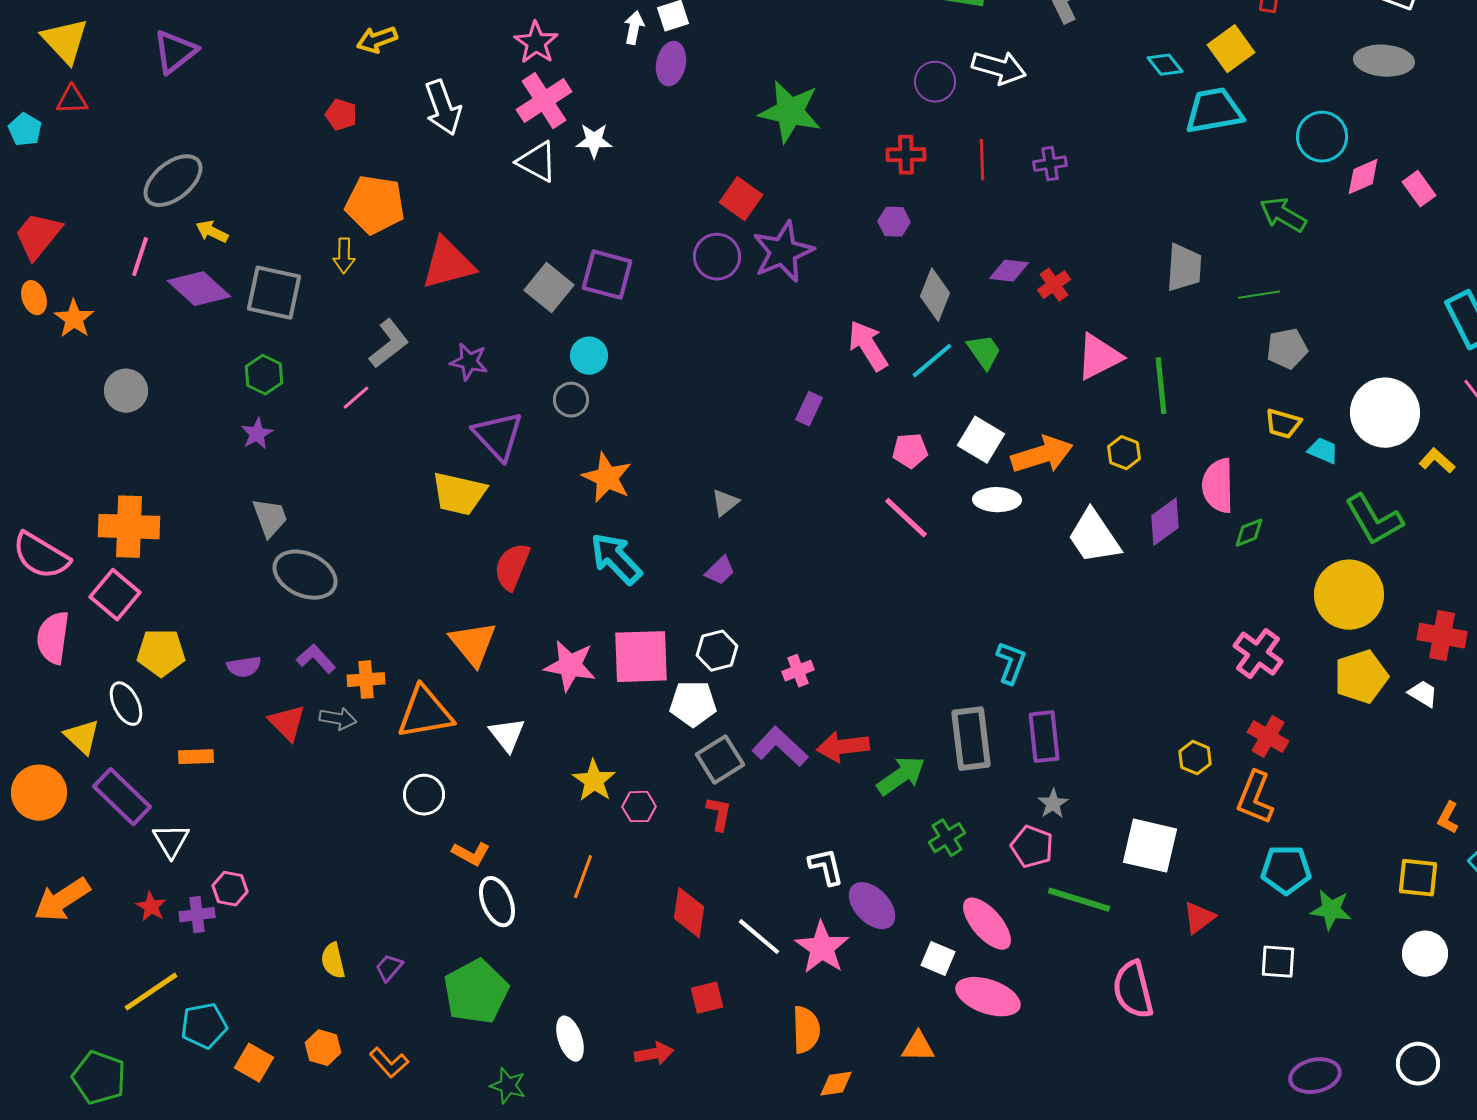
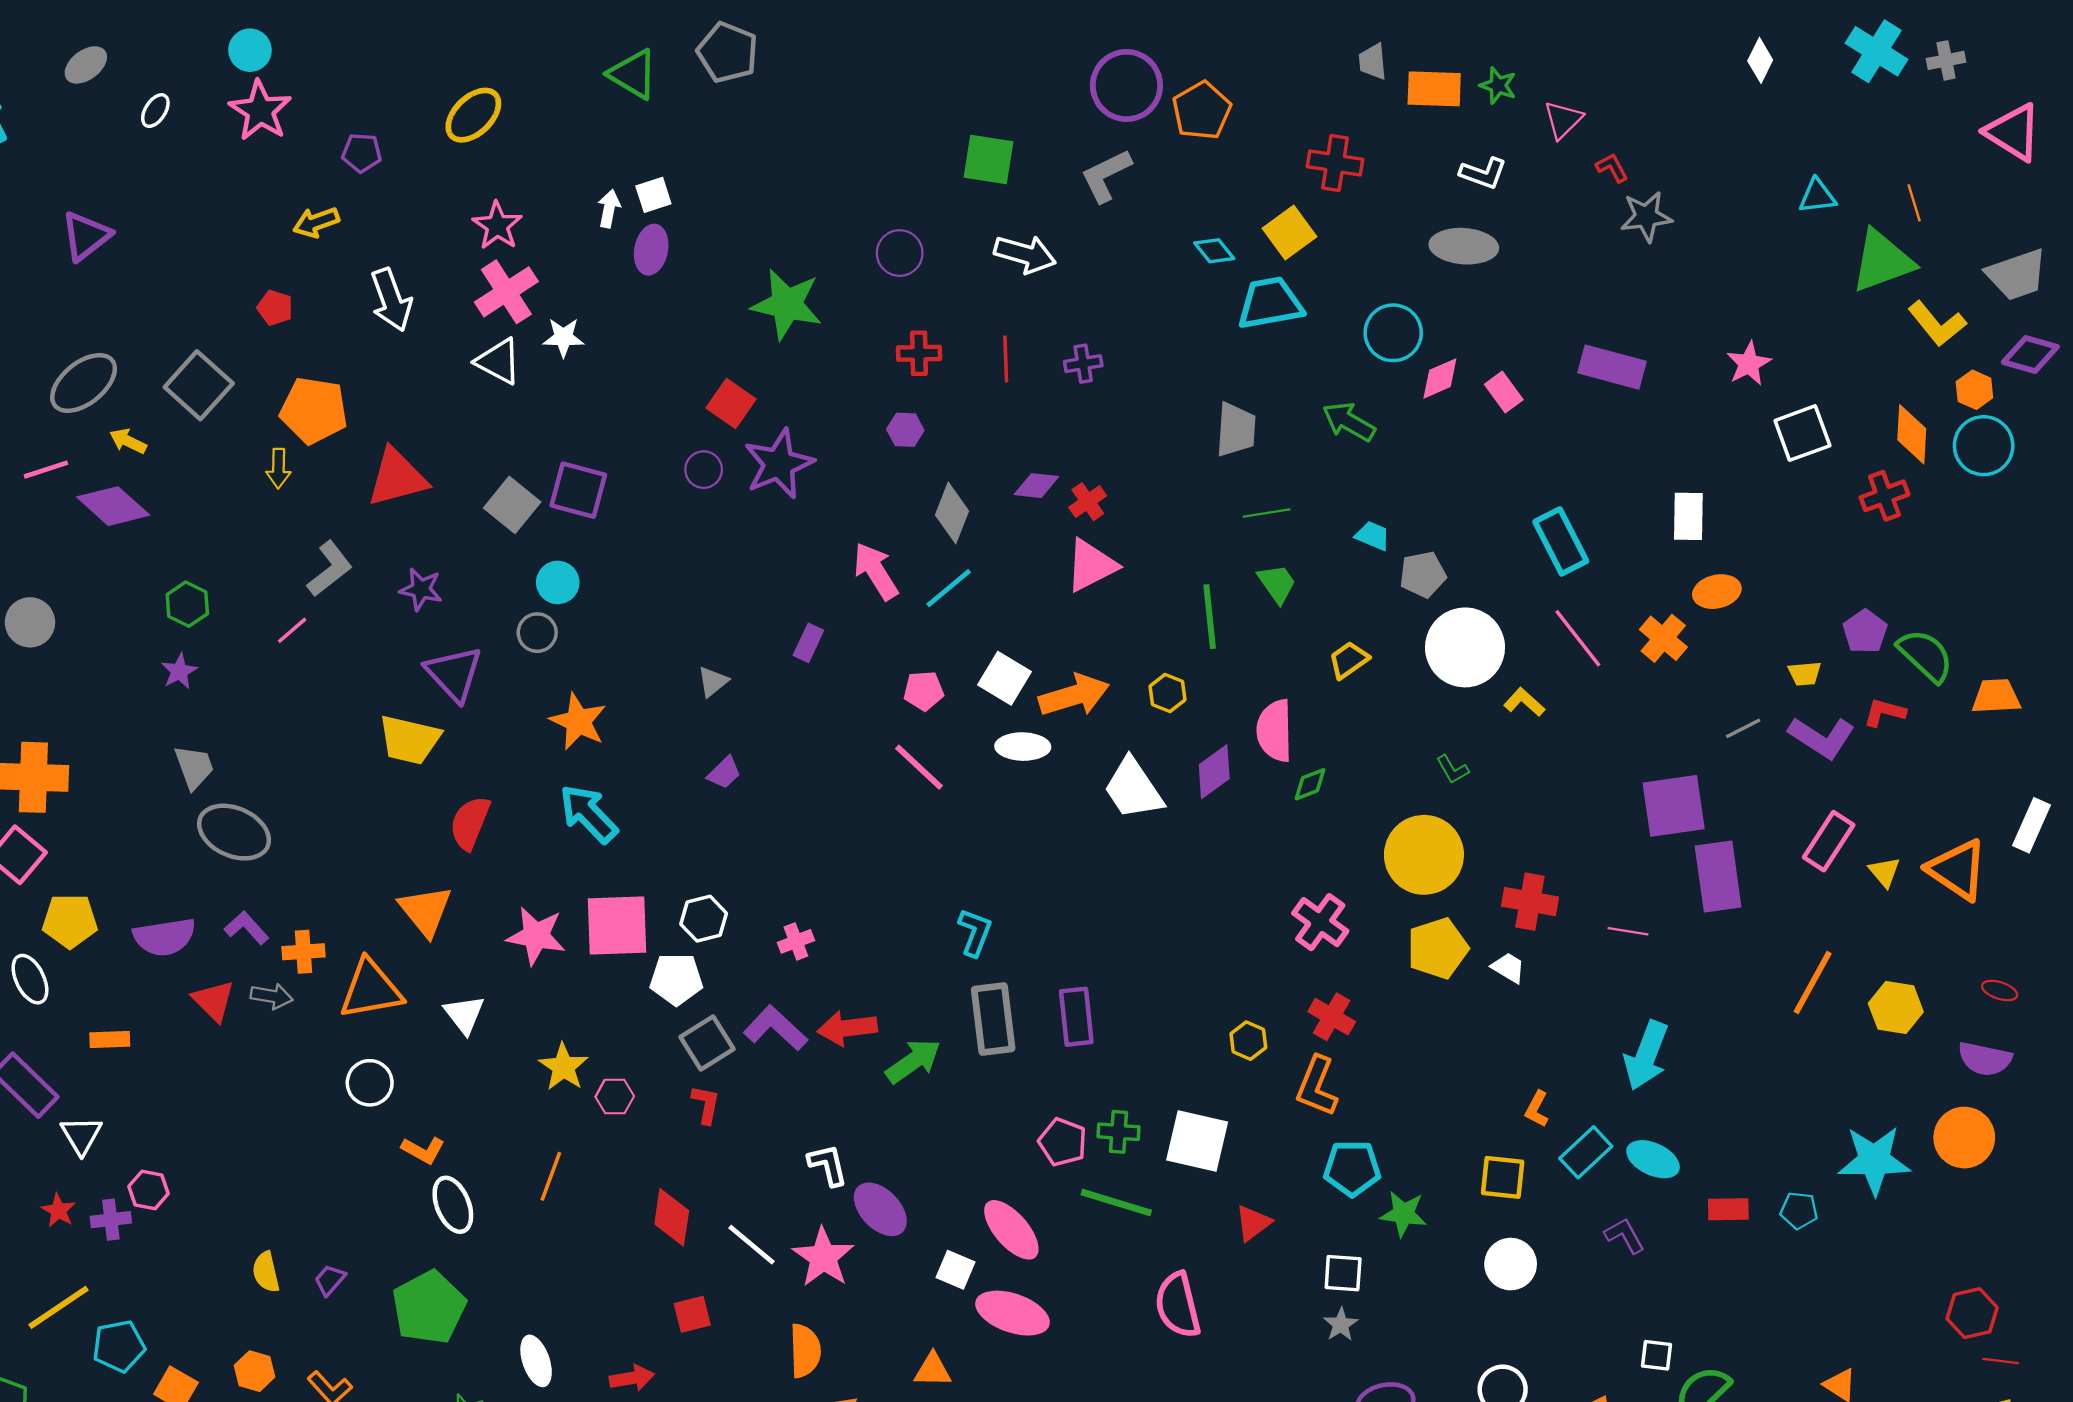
purple circle: (935, 82) -> (900, 253), moved
pink line: (140, 257) -> (46, 470), turned 54
purple circle: (717, 257) -> (704, 470), size x0.7
gray trapezoid: (1184, 268) -> (1236, 430), moved
gray square: (274, 293) -> (199, 385), moved, turned 30
green line: (1259, 295) -> (1267, 513), moved
gray pentagon: (1287, 349) -> (1423, 574), moved
green trapezoid: (984, 352) -> (1277, 584), moved
pink triangle: (1099, 357) -> (1091, 565), moved
yellow trapezoid: (1283, 424) -> (1349, 660), turned 129
cyan trapezoid: (1323, 451) -> (1373, 536), moved
gray triangle: (725, 503) -> (713, 682), moved
green L-shape: (1374, 520) -> (1452, 769), size x0.5
purple trapezoid: (720, 571) -> (724, 773), moved
cyan L-shape: (1011, 663) -> (975, 932), moved
purple semicircle: (244, 667) -> (164, 937), size x1.6
gray star: (1053, 804) -> (1341, 1324), moved
green cross: (947, 838) -> (1118, 1132), moved, turned 36

